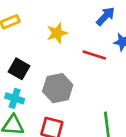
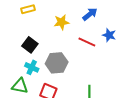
blue arrow: (106, 16) -> (90, 14), moved
cyan cross: (15, 98) -> (32, 67), moved

